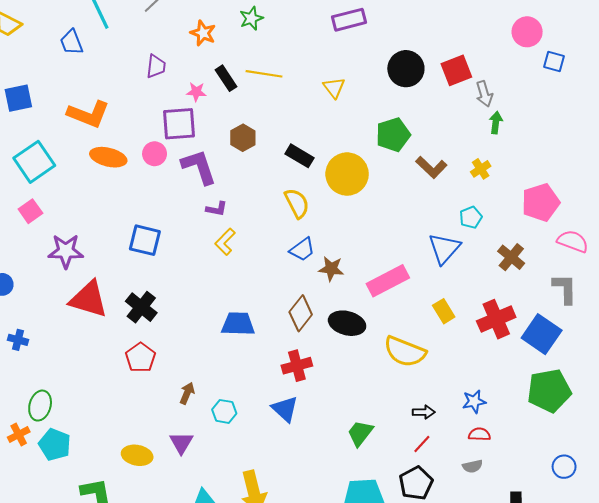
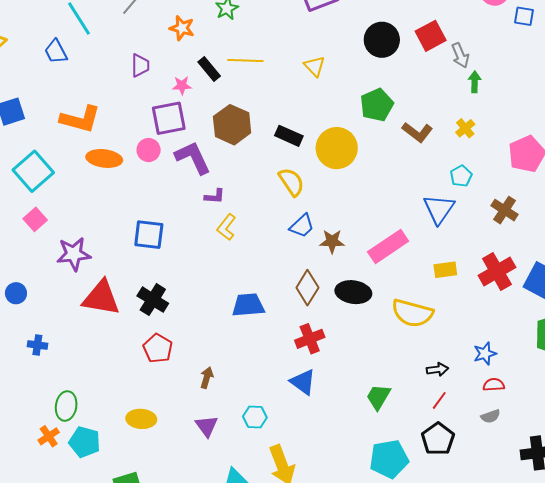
brown hexagon: (243, 138) -> (232, 125), size x1.5
yellow rectangle: (444, 311) -> (445, 270), turned -60
cyan hexagon: (224, 411) -> (255, 417), moved
yellow ellipse: (137, 455) -> (141, 419), moved

